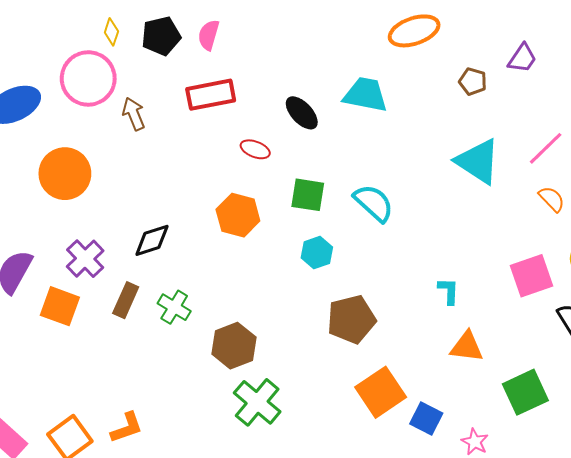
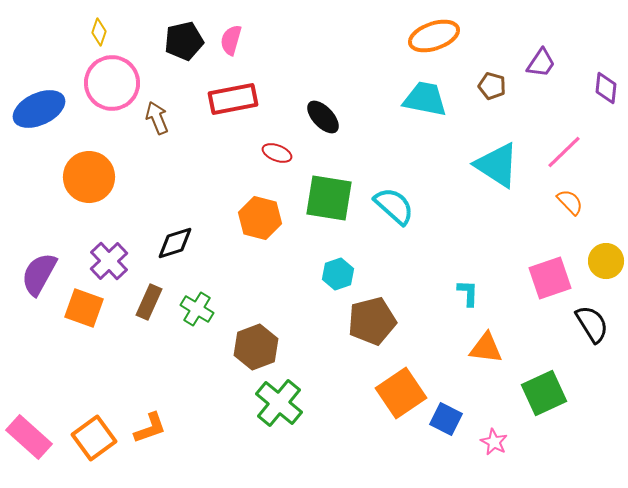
yellow diamond: (111, 32) -> (99, 32), moved
cyan trapezoid: (365, 95) -> (425, 99), moved
green square: (308, 195) -> (329, 198), size x1.4
cyan hexagon: (317, 253) -> (338, 274), moved

